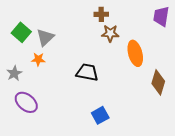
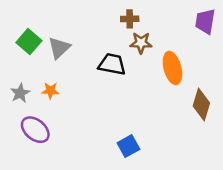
orange star: (38, 59) -> (50, 91), moved
black trapezoid: (87, 72) -> (112, 64), moved

